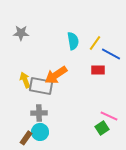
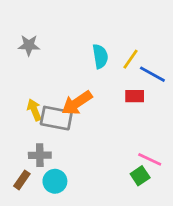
gray cross: (39, 113) -> (40, 155), moved
brown rectangle: (26, 138) -> (22, 180), moved

